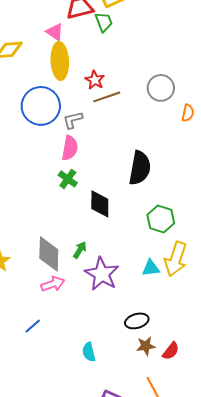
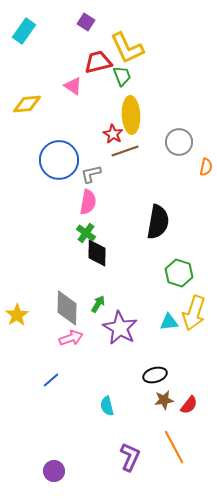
yellow ellipse: (60, 61) -> (131, 115), moved
black diamond: (100, 204) -> (97, 253), moved

